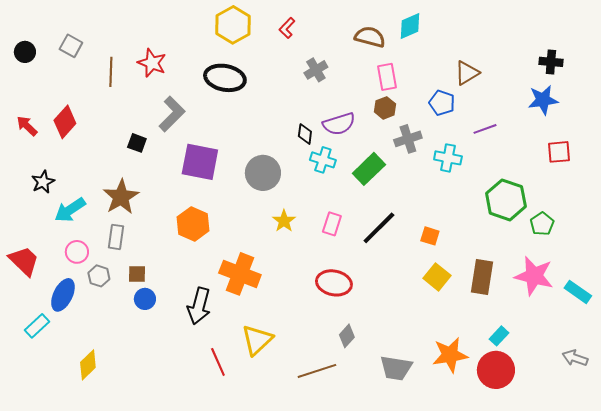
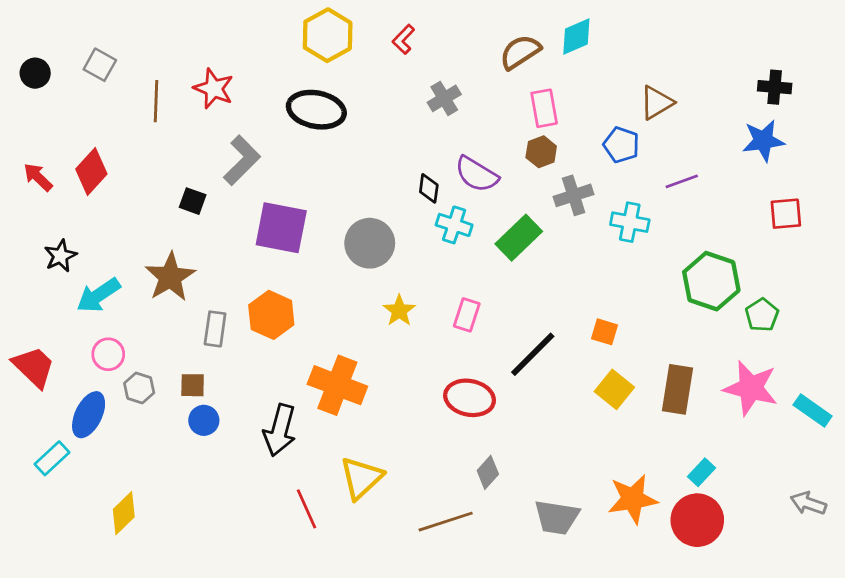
brown semicircle: (370, 37) -> (520, 52), turned -48
purple semicircle: (339, 124) -> (477, 174), turned 48
black line: (379, 228) -> (533, 354), moved
gray rectangle: (116, 237) -> (215, 329), moved

